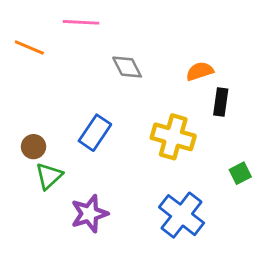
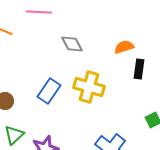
yellow cross: (173, 137) -> (89, 87), moved
green triangle: (49, 176) -> (14, 135), moved

